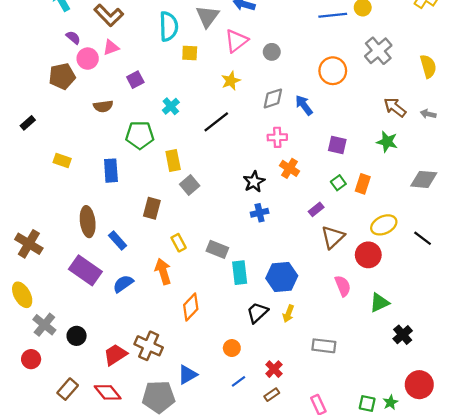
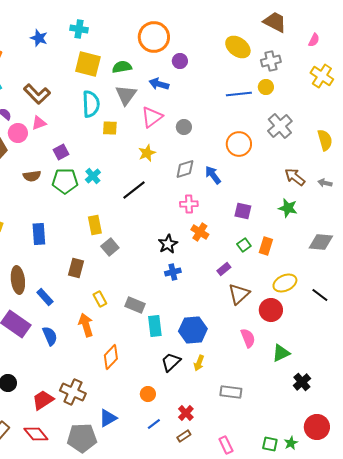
green pentagon: (140, 135) -> (65, 181), moved
blue semicircle: (123, 284) -> (50, 336), turned 102

